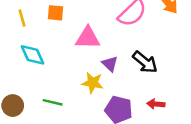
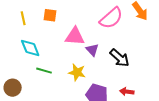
purple triangle: (110, 64) -> (92, 50), moved
green line: (53, 102) -> (44, 71), moved

